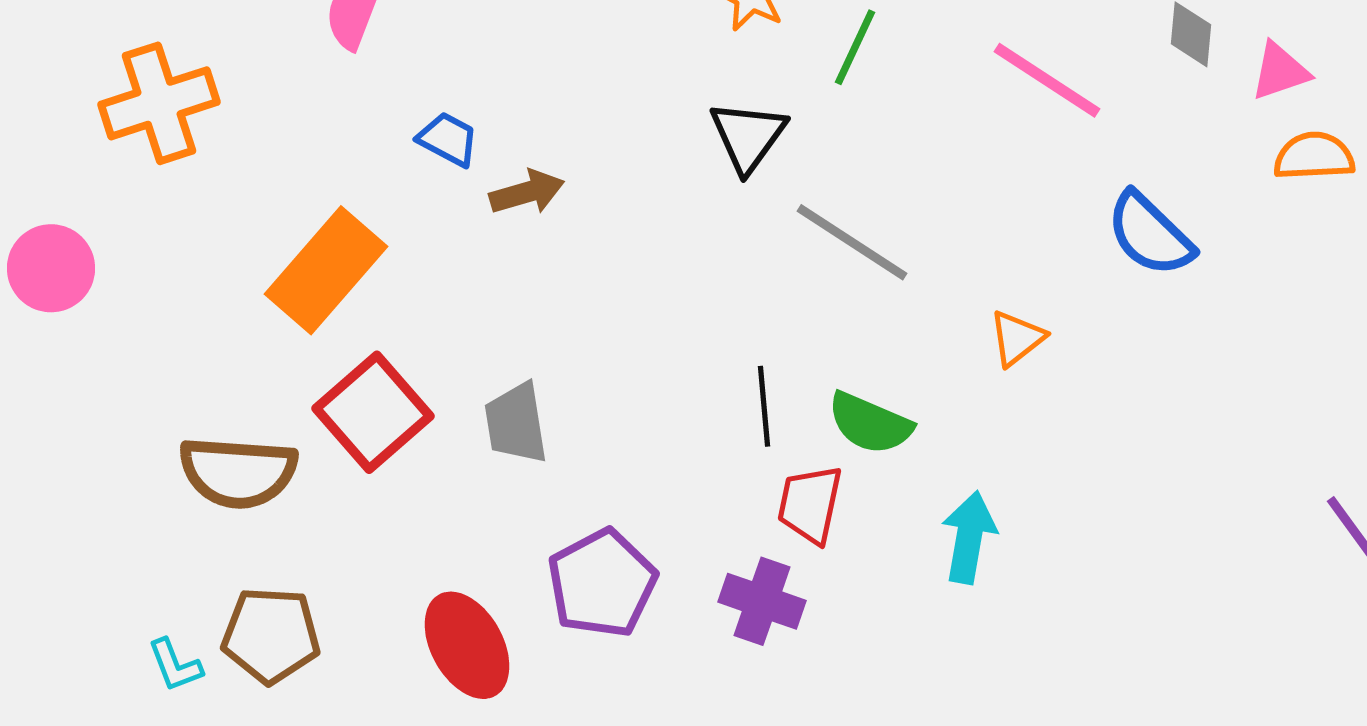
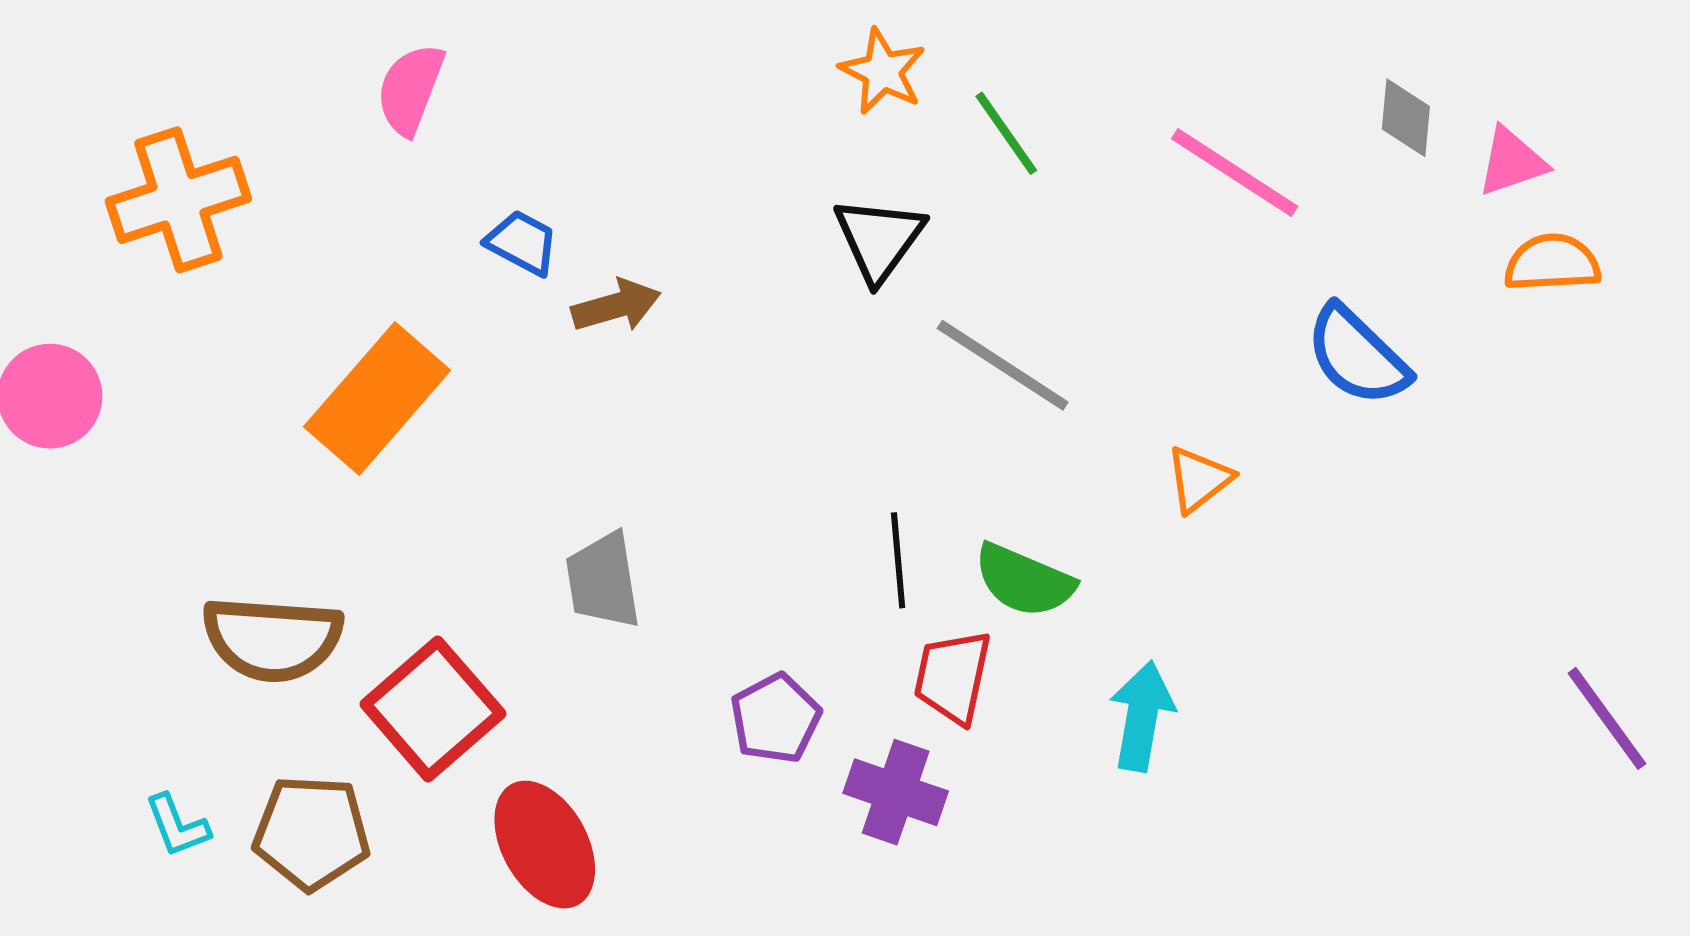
green line: (855, 47) -> (1006, 133), turned -60
red square: (373, 412) -> (433, 709), moved
purple pentagon: (602, 583) -> (775, 718), moved, size x0.7
cyan L-shape: (175, 665) -> (177, 826), moved

